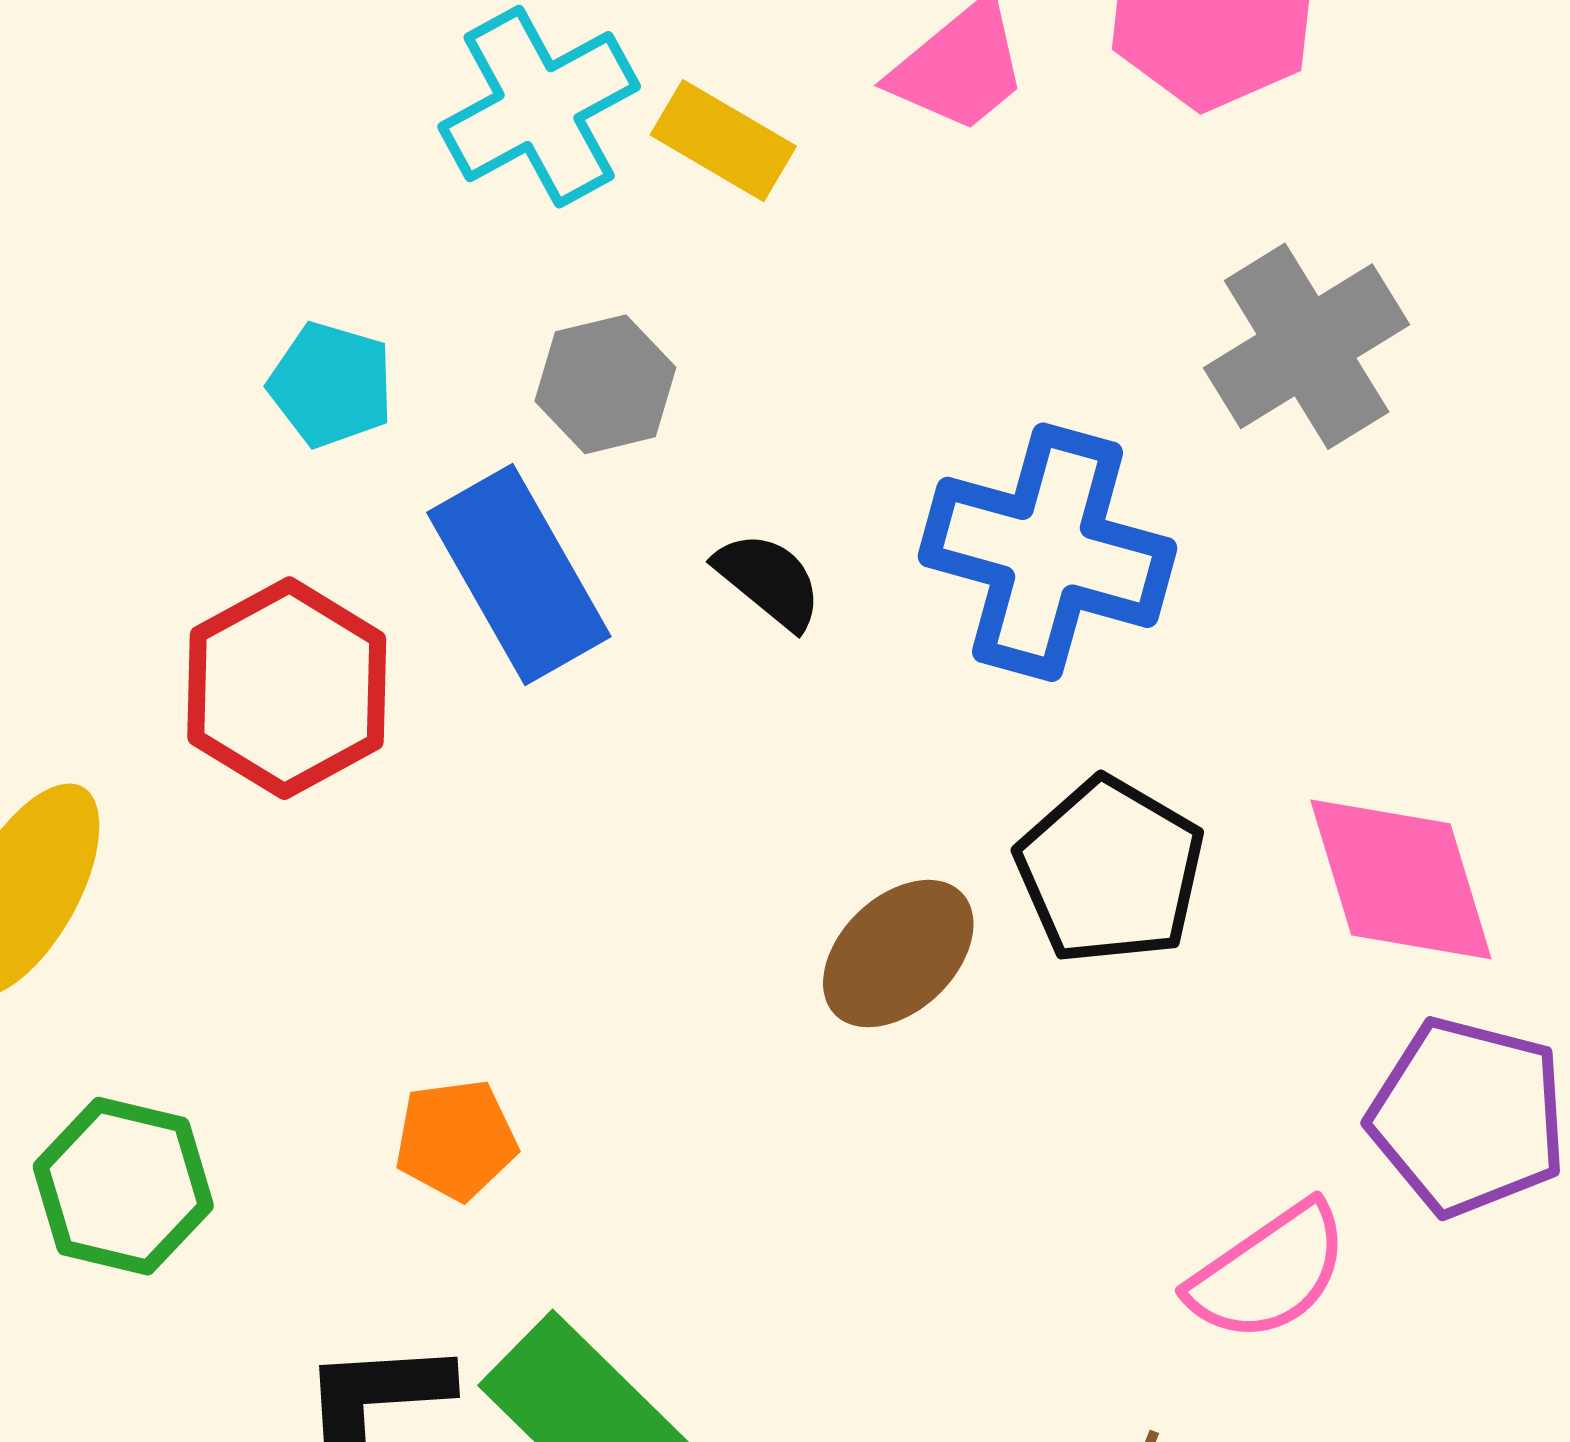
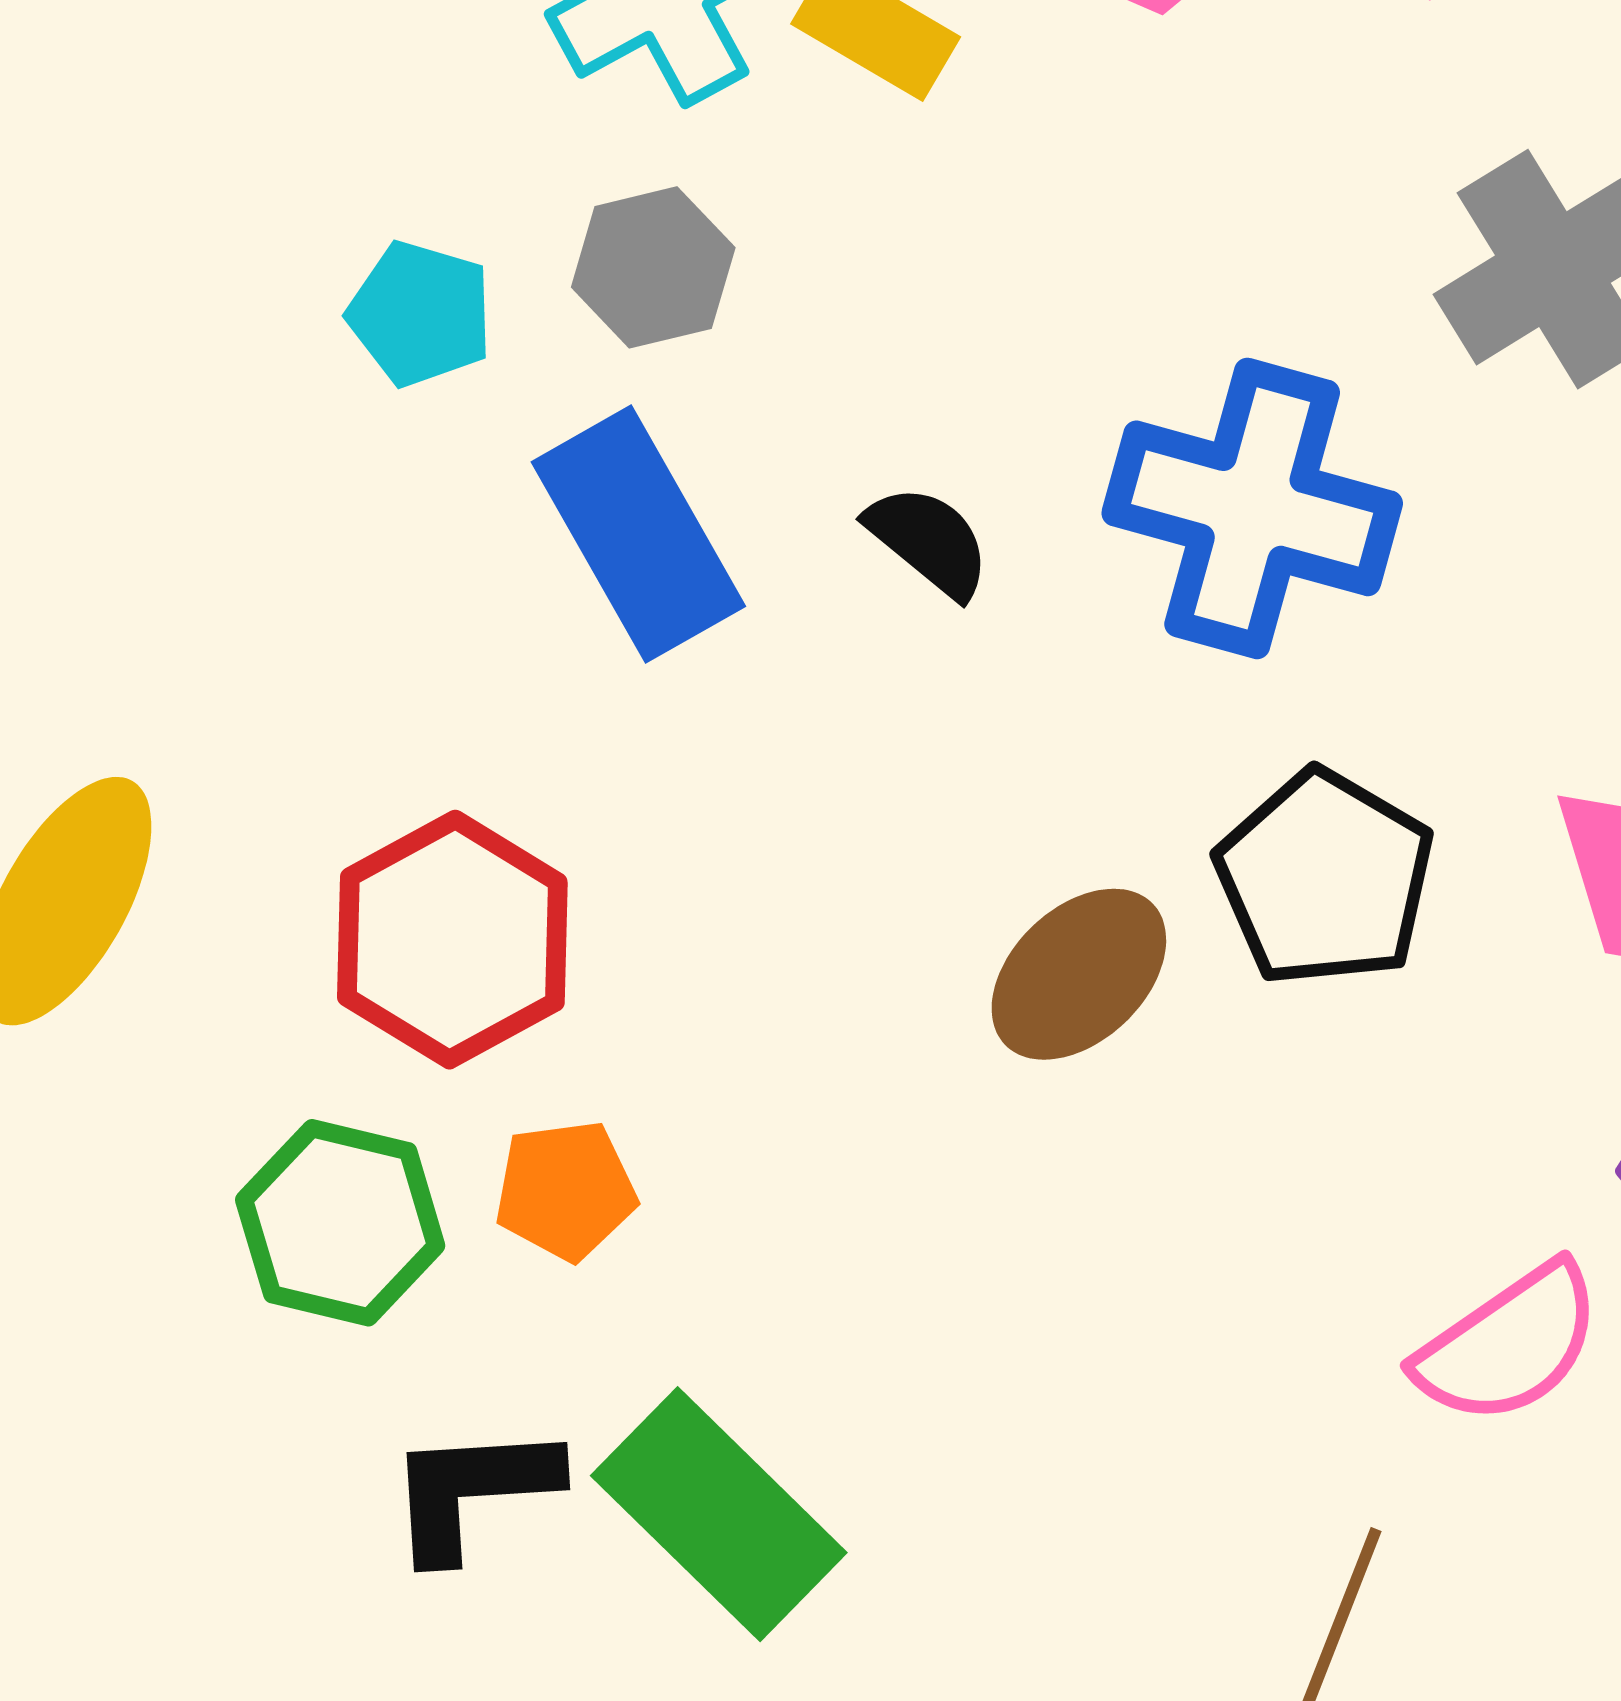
gray hexagon: (605, 384) -> (653, 267), moved
red hexagon: (287, 688) -> (452, 940), moved
green hexagon: (123, 1186) -> (340, 1223), moved

